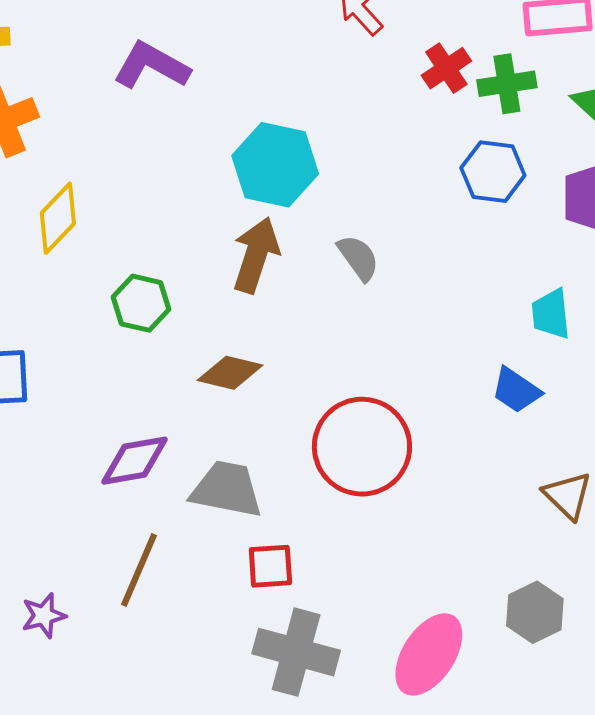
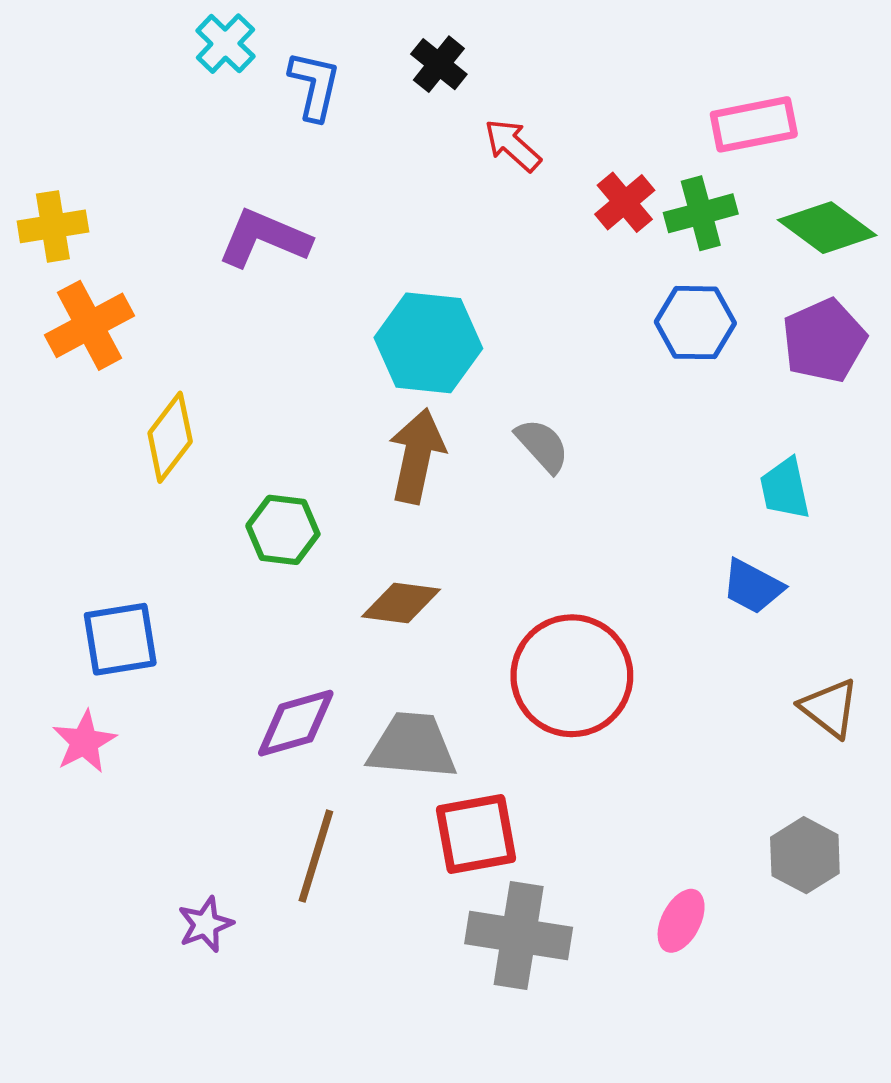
red square: (270, 566) -> (476, 834), size x1.4
pink ellipse: (429, 654) -> (681, 921), size x0.6

